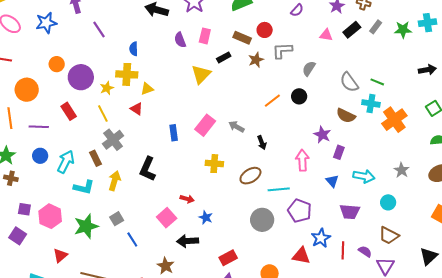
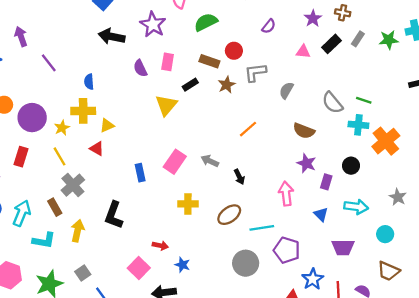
black circle: (299, 96) -> (351, 166), moved
red rectangle: (69, 111) -> (21, 157), turned 54
brown semicircle: (346, 116) -> (304, 131), moved

